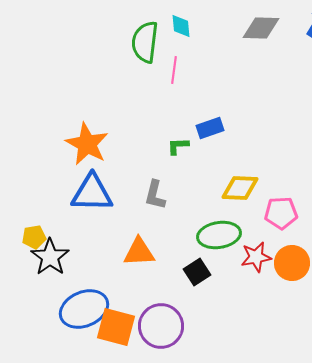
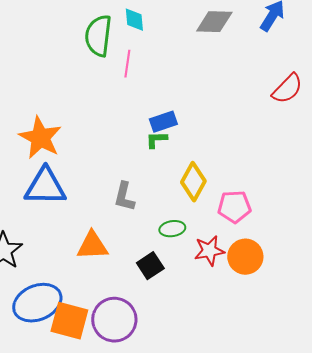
green L-shape: (178, 146) -> (156, 140), moved
yellow diamond: (240, 188) -> (193, 182), turned -63
gray L-shape: (155, 195) -> (124, 197), moved
green ellipse: (219, 235) -> (172, 229), size x0.6

